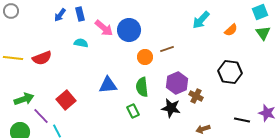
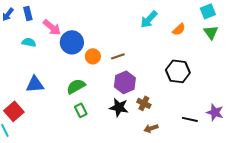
blue circle: (129, 30) -> (72, 42), moved
brown line: (167, 49) -> (118, 56), moved
blue triangle: (108, 85) -> (35, 84), moved
green semicircle: (142, 87) -> (76, 86), moved, turned 66
brown cross: (196, 96) -> (144, 103), moved
red square: (66, 100) -> (14, 111), moved

